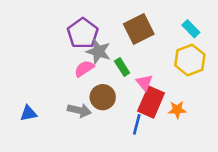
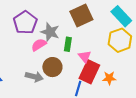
cyan rectangle: (191, 29) -> (121, 16), size x1.5
purple pentagon: (83, 33) -> (25, 23), moved
green rectangle: (122, 67) -> (68, 44), turned 40

